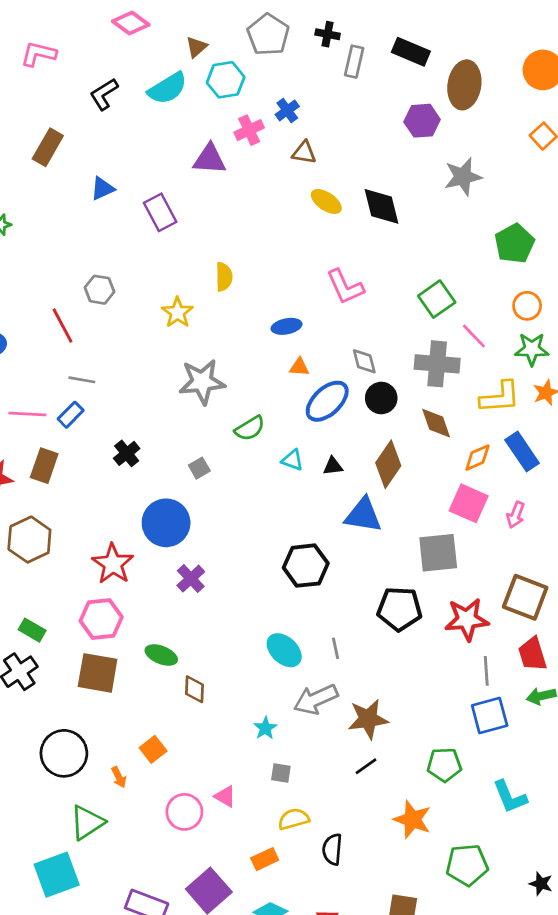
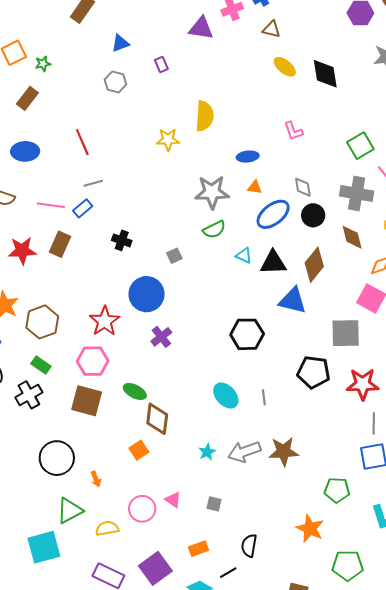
purple rectangle: (160, 212) -> (161, 64), size x0.6
yellow semicircle: (224, 277) -> (204, 116), size x1.4
pink L-shape: (345, 287) -> (293, 131), size x0.7
gray hexagon: (100, 290) -> (115, 82), moved
yellow star: (177, 312) -> (168, 140), turned 30
gray line: (82, 380) -> (93, 183), turned -30
gray star: (202, 382) -> (212, 192), moved
black cross: (127, 453) -> (122, 240), turned -36
black triangle: (333, 466) -> (273, 263), size x1.8
brown hexagon: (29, 540) -> (42, 322), moved
brown diamond: (194, 689) -> (157, 419), size x1.5
gray arrow: (316, 699) -> (244, 452), moved
orange square: (153, 749) -> (139, 450), moved
black line: (366, 766) -> (228, 573), moved
gray square: (281, 773) -> (214, 504), moved
yellow semicircle: (294, 819) -> (107, 528), moved

